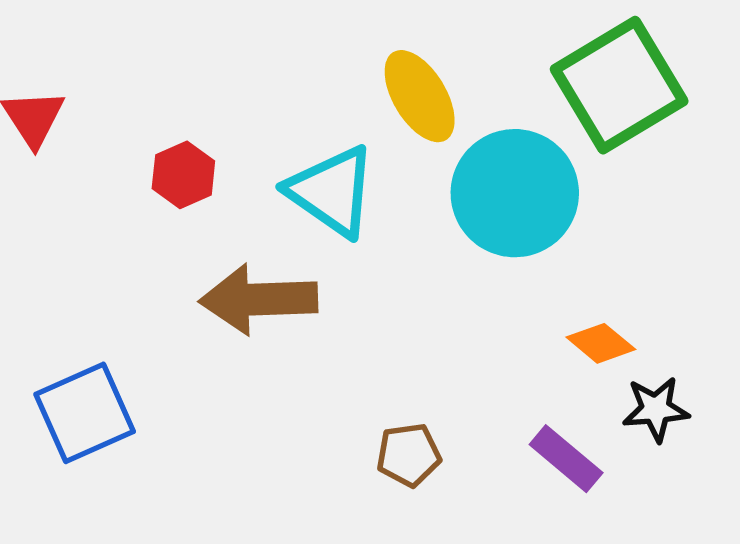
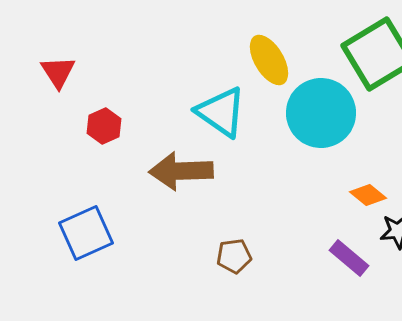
red hexagon: (183, 175) -> (104, 126), moved
brown pentagon: (409, 455) -> (234, 256), moved

